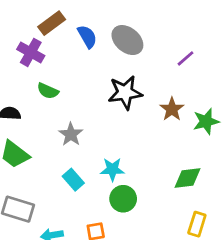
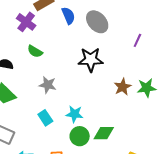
purple line: (185, 58) -> (137, 40), turned -32
brown star: (172, 109) -> (123, 87), moved
gray star: (71, 134) -> (48, 85), turned -30
green diamond: (187, 178) -> (104, 133), moved

